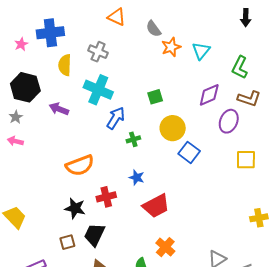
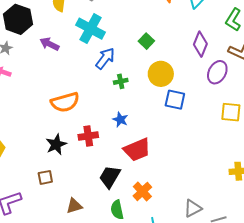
purple diamond: (209, 95) -> (200, 44), turned -50
green square: (155, 97) -> (146, 41), turned -35
blue square: (189, 152) -> (175, 100), turned -30
black star: (75, 208) -> (56, 144), turned 30
black trapezoid: (95, 235) -> (110, 177), moved

